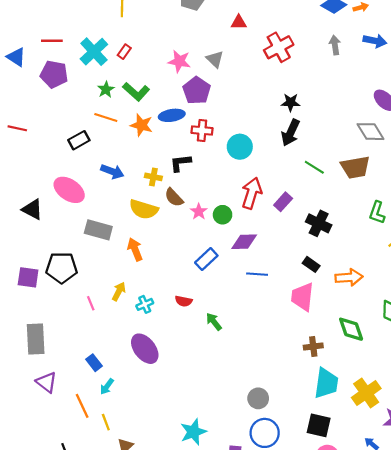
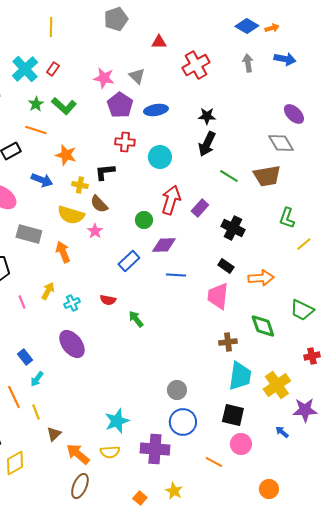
blue ellipse: (172, 115) -> (156, 110), moved
orange star: (142, 125) -> (66, 155), moved
pink star: (199, 211) -> (95, 231), moved

